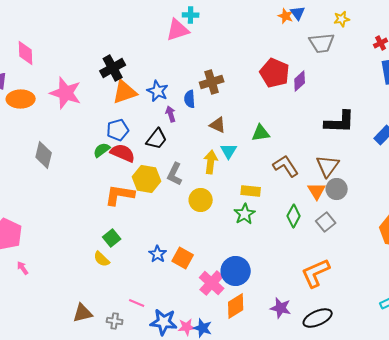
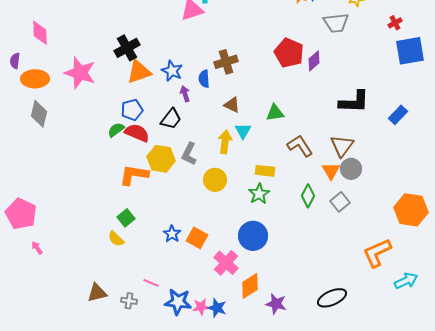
gray diamond: (44, 155) -> (39, 114), moved
blue circle: (236, 271) -> (253, 236), moved
orange L-shape: (316, 273) -> (377, 253), moved
purple star: (281, 308) -> (276, 304), moved

